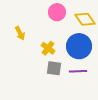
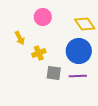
pink circle: (57, 12) -> (43, 17), moved
yellow cross: (48, 48) -> (39, 53), moved, turned 32

